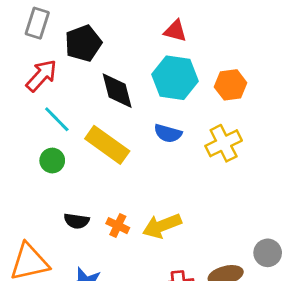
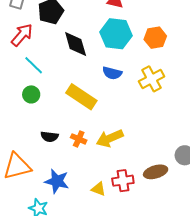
yellow rectangle: (107, 145) -> (81, 97), moved

